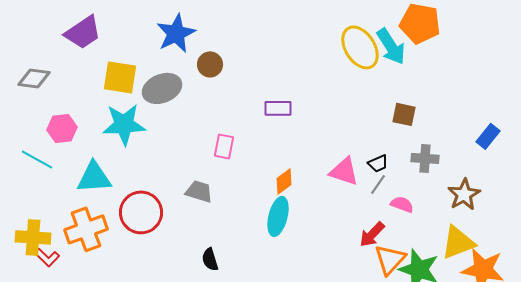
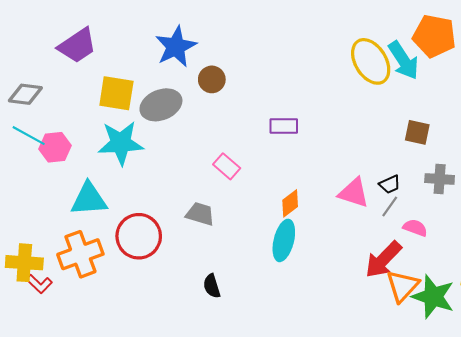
pink rectangle: (224, 146) -> (227, 166), turned -60
cyan line: (37, 159) -> (29, 136), moved
red arrow: (372, 234) -> (383, 260), size x1.4

